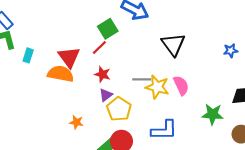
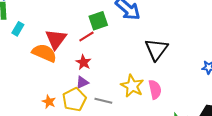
gray line: (142, 79) -> (103, 101), moved
yellow pentagon: (119, 109) -> (74, 100), moved

